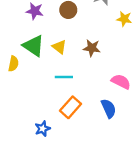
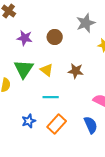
green triangle: (34, 46) -> (24, 69), turned 30
blue star: (43, 129) -> (29, 121), moved

